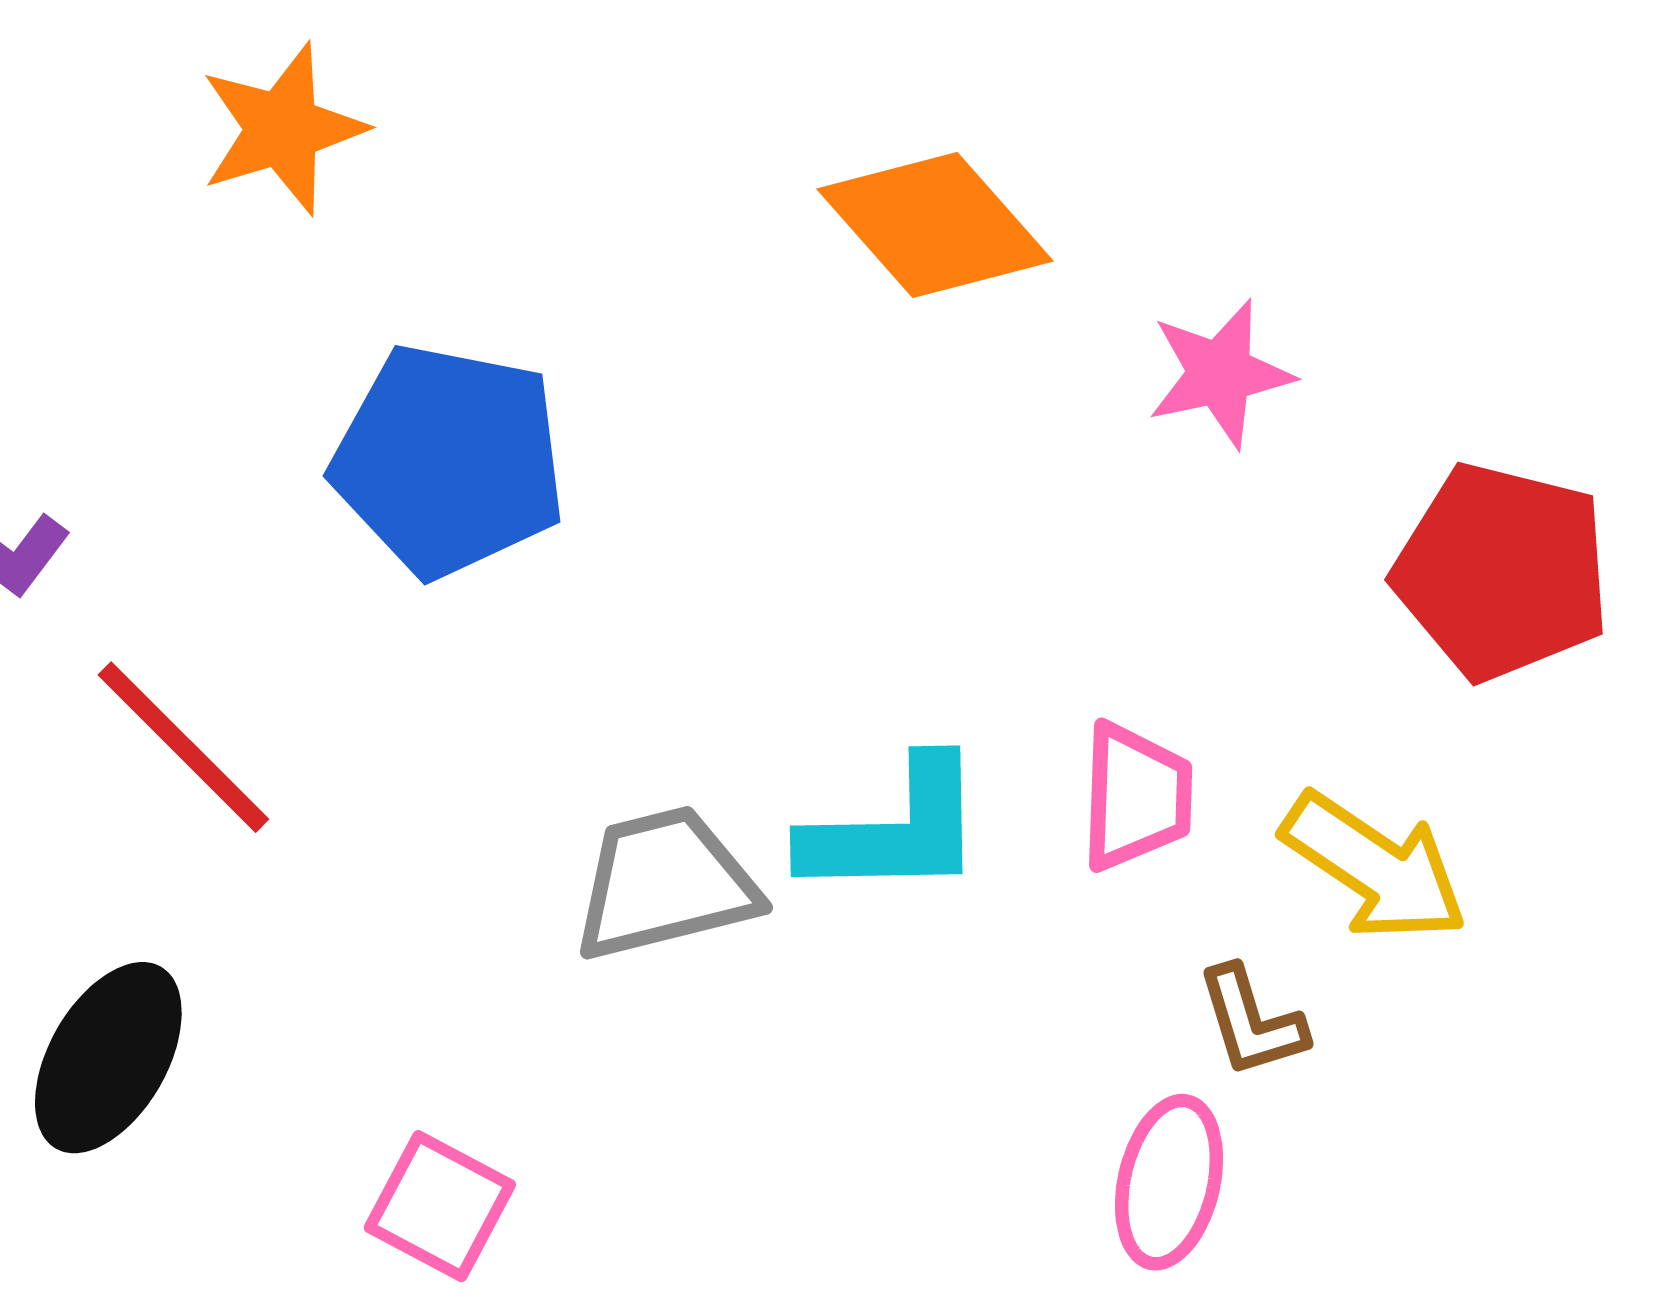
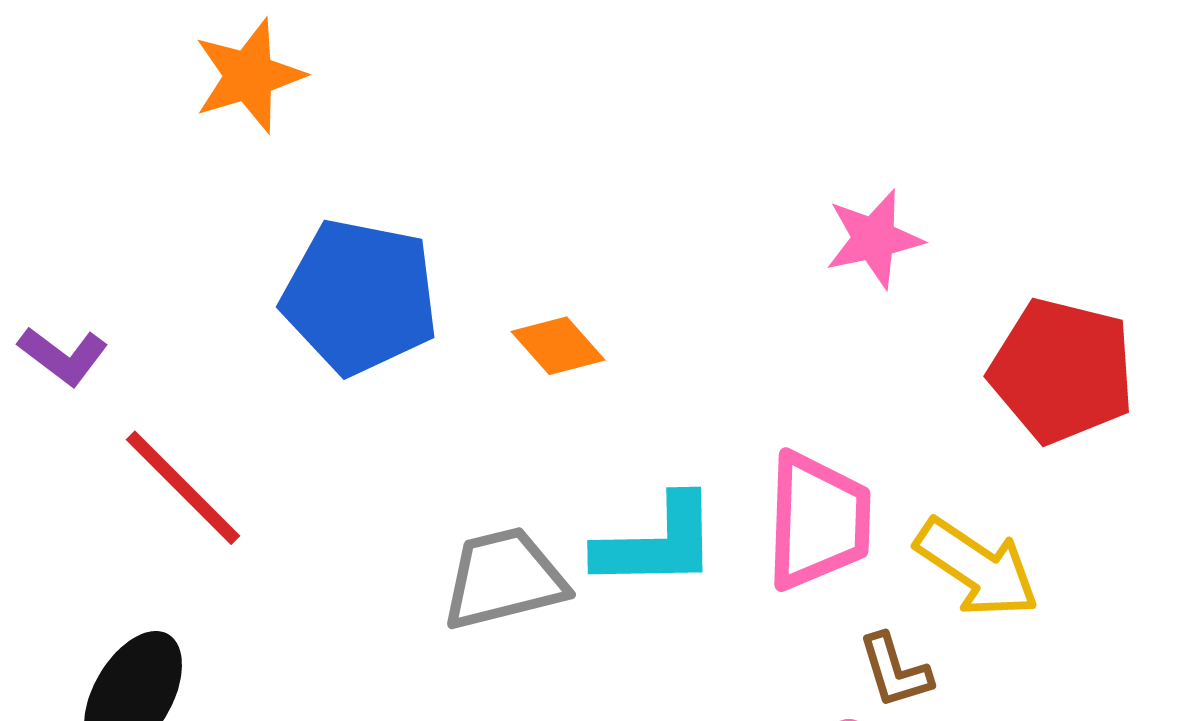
orange diamond: (935, 225) -> (558, 346), moved, size x0.6
pink trapezoid: (1136, 797) -> (818, 521), size x1.4

